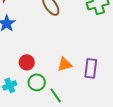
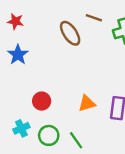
green circle: (37, 82) -> (49, 135), moved

